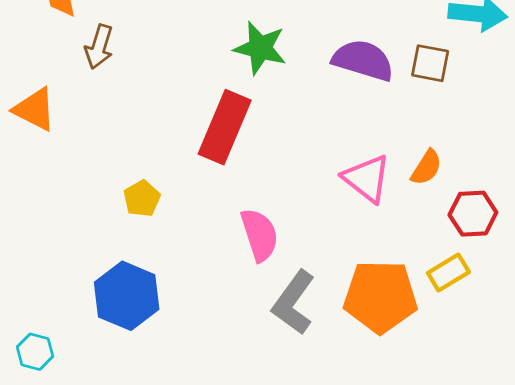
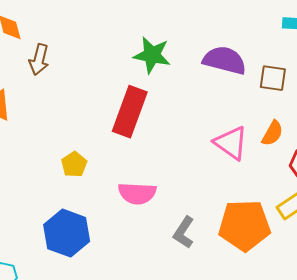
brown square: (430, 63) -> (273, 78), moved
pink semicircle: (259, 235) -> (137, 193), moved, turned 114
gray L-shape: (294, 303) -> (184, 232), size x0.7

